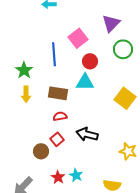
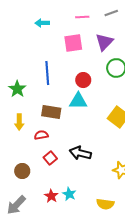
pink square: (78, 38) -> (73, 43), moved, turned 30
yellow arrow: (26, 94) -> (19, 122), moved
red semicircle: (60, 116) -> (41, 135), moved
brown circle: (41, 151) -> (22, 171), moved

